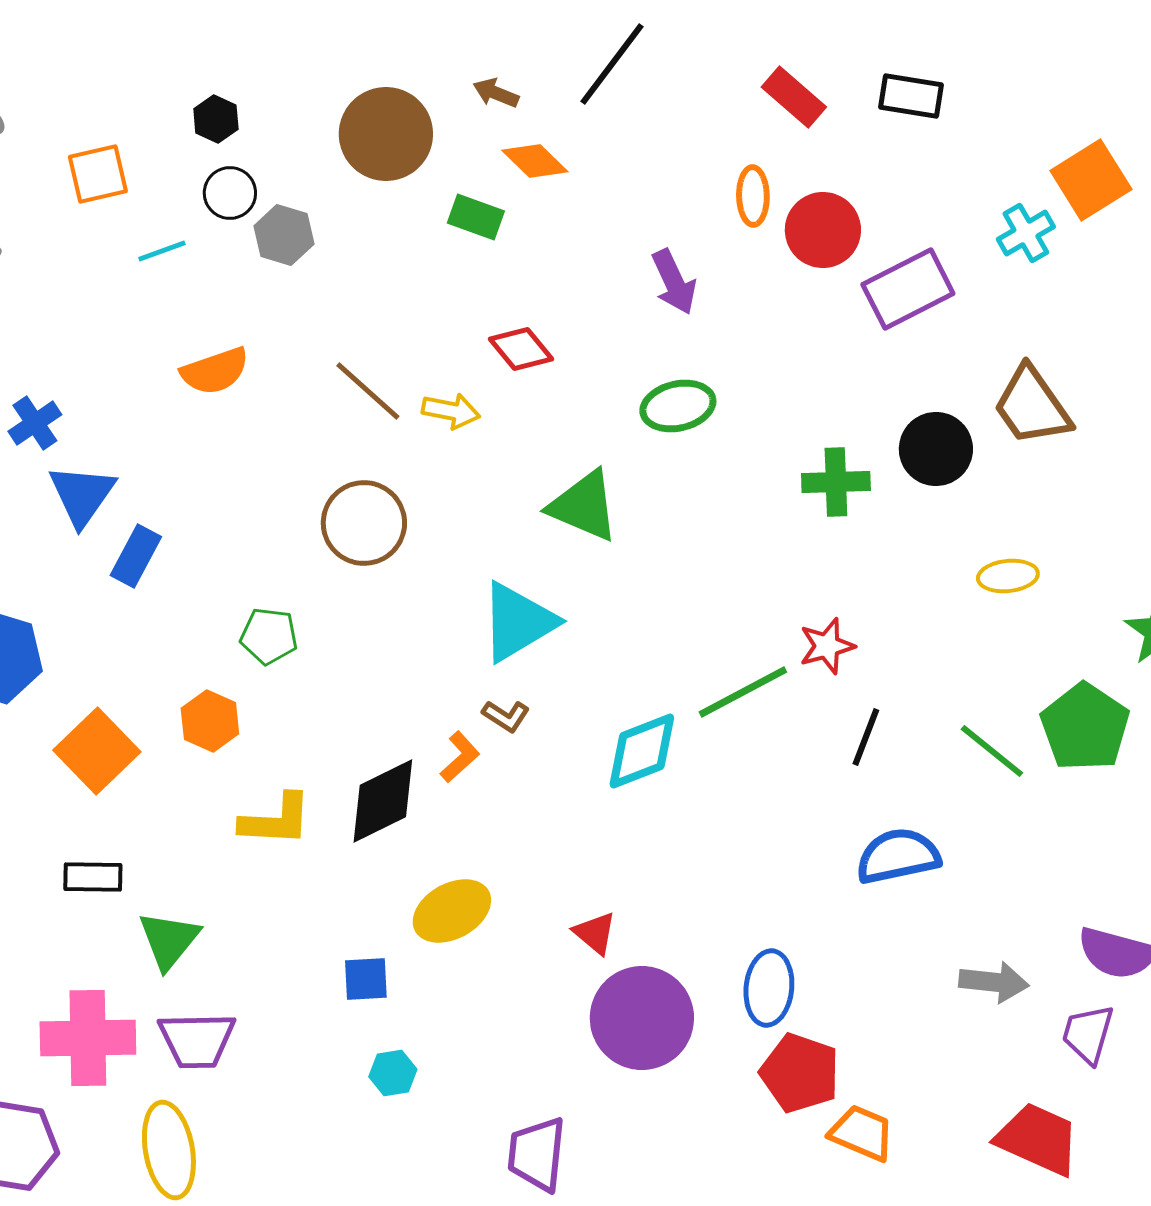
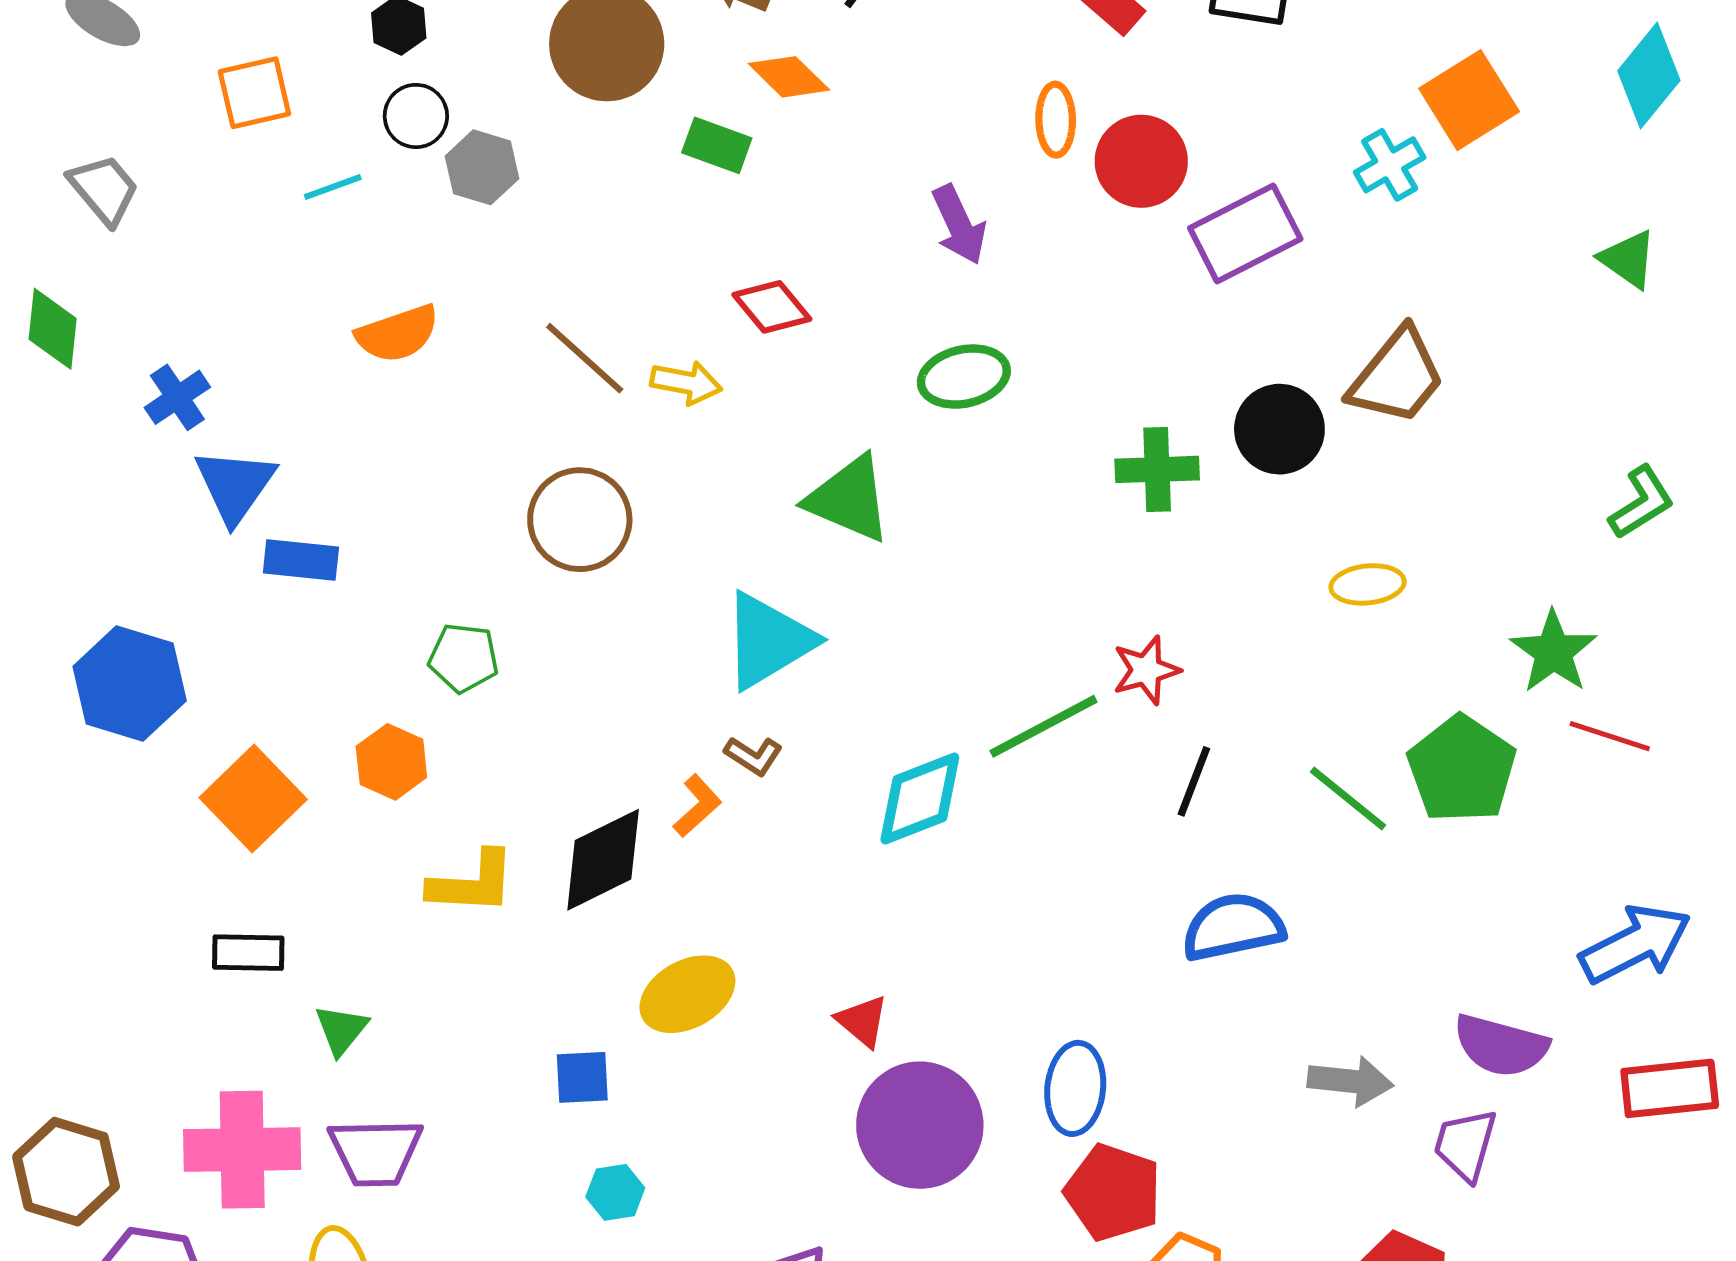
brown trapezoid: (1032, 406) -> (1397, 377), turned -106
blue rectangle: (136, 556) -> (301, 560), turned 68
green triangle: (169, 940) -> (341, 1030), size x0.7

